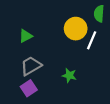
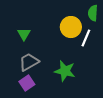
green triangle: (26, 36) -> (24, 34), turned -32
green star: (69, 75) -> (65, 71), size x1.5

